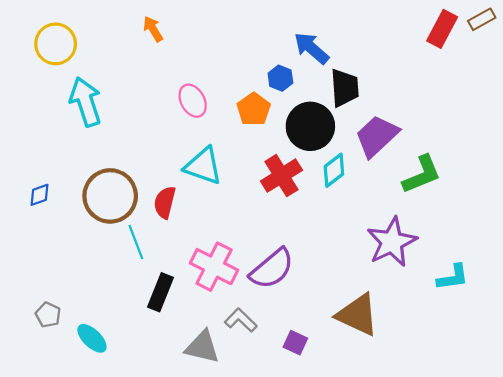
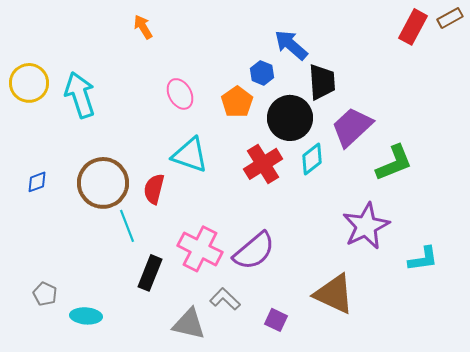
yellow circle: (56, 44) -> (29, 83), moved
cyan ellipse: (92, 338) -> (86, 316), turned -40

